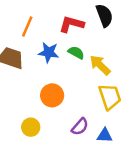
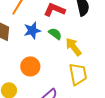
blue star: (49, 52) -> (32, 31), turned -30

